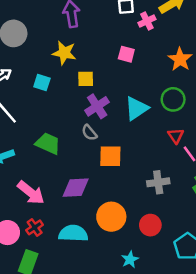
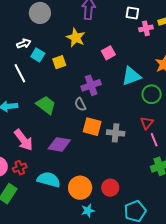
pink square: (126, 54) -> (108, 53), moved, turned 32
yellow square: (86, 79) -> (59, 62), moved, turned -32
cyan square: (42, 82) -> (38, 55), moved
cyan triangle: (136, 108) -> (131, 76), moved
gray cross: (158, 182) -> (116, 133), moved
orange circle: (111, 217) -> (80, 188), moved

